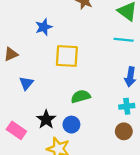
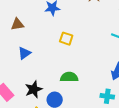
yellow square: (67, 56) -> (66, 39), size x0.6

